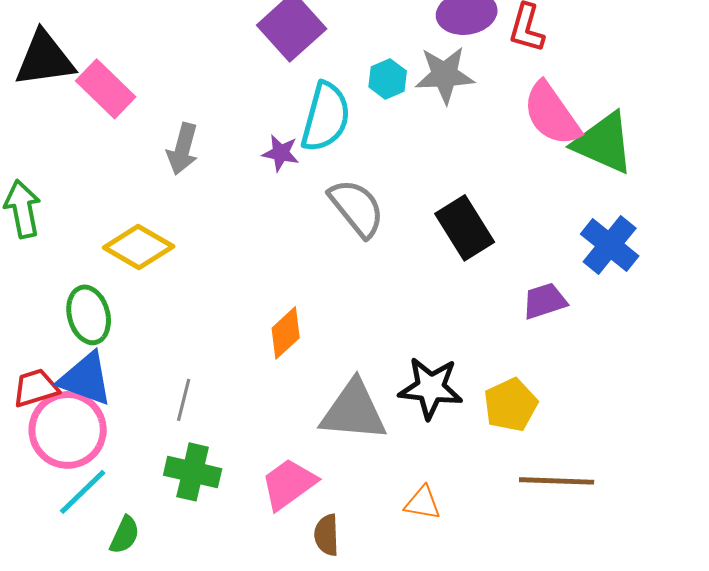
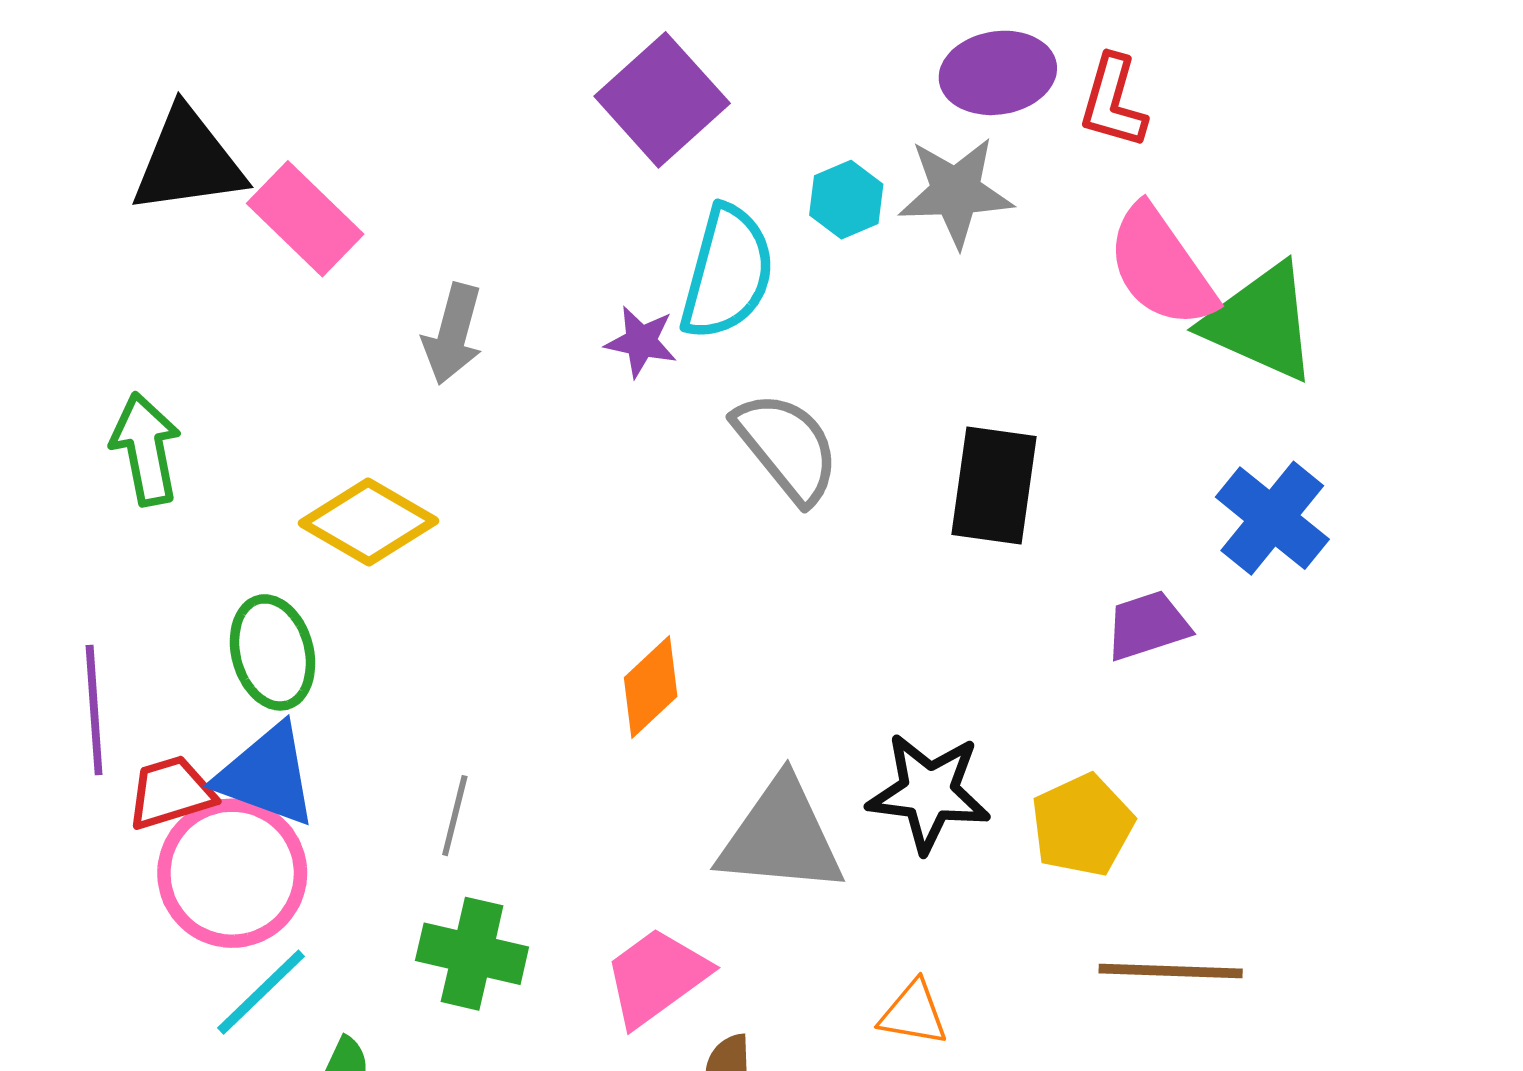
black rectangle: (465, 228) -> (994, 486), turned 40

